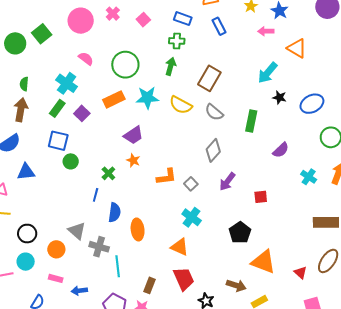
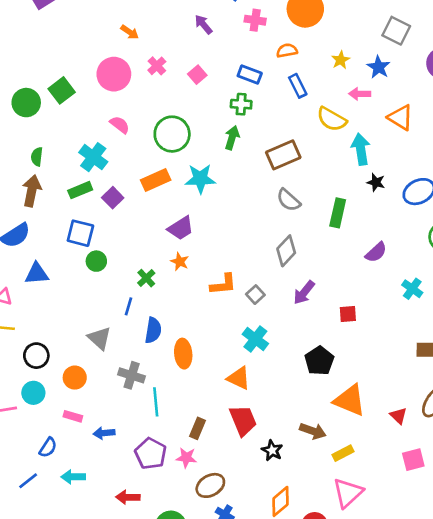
cyan arrow: (268, 73) -> (361, 149), turned 130
brown rectangle: (209, 78) -> (283, 155), turned 35
yellow semicircle: (181, 105) -> (332, 119), moved
green rectangle: (57, 108) -> (80, 190), turned 30
gray triangle: (77, 231) -> (99, 338), moved

